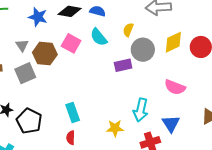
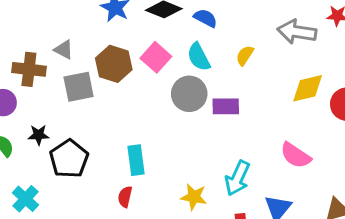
gray triangle: (22, 45) -> (64, 50), moved, turned -40
gray circle: (143, 50) -> (189, 94), moved

